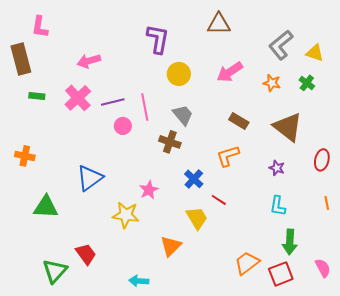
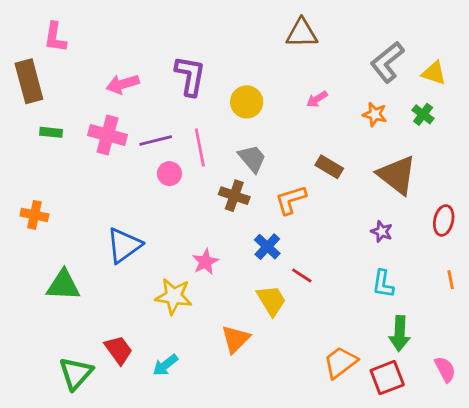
purple L-shape: (158, 39) -> (190, 76), moved
pink arrow: (230, 72) -> (317, 99), size x0.6
pink cross: (78, 98) -> (107, 135), turned -32
orange L-shape: (228, 156) -> (291, 200), moved
cyan arrow: (139, 281) -> (165, 365), moved, turned -42

